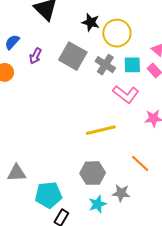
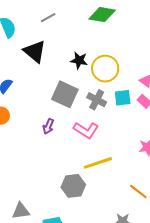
purple arrow: (35, 56) -> (48, 126), moved
pink L-shape: (126, 94) -> (86, 130), moved
gray hexagon: (93, 173) -> (73, 186), moved

